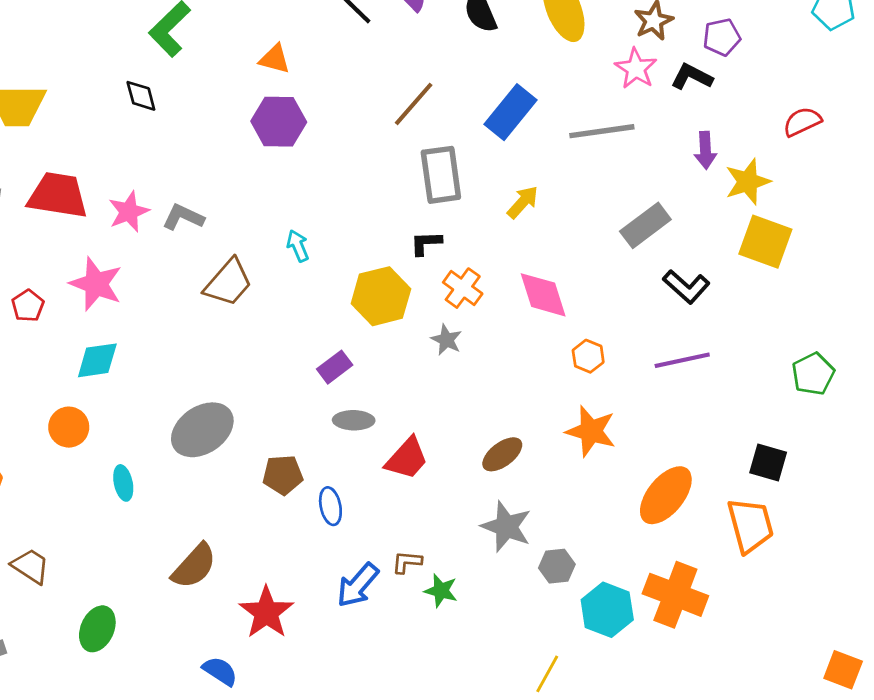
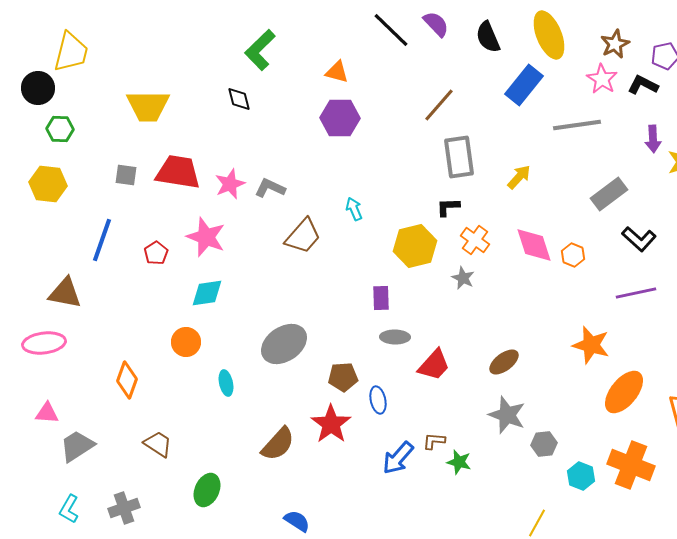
blue rectangle: (510, 112) -> (524, 85), moved
orange hexagon: (588, 356) -> (573, 255), moved
purple rectangle: (335, 367) -> (381, 298), turned -55
orange star: (591, 431) -> (591, 345), moved
cyan hexagon: (607, 610) -> (581, 476), size x0.7
red star: (266, 612) -> (331, 424), moved

